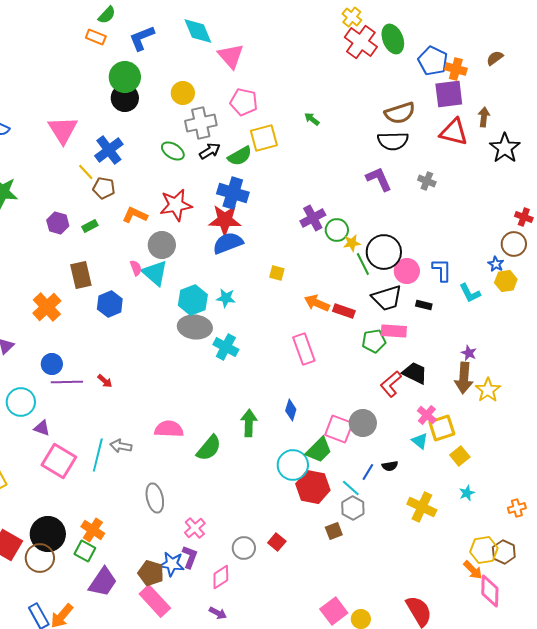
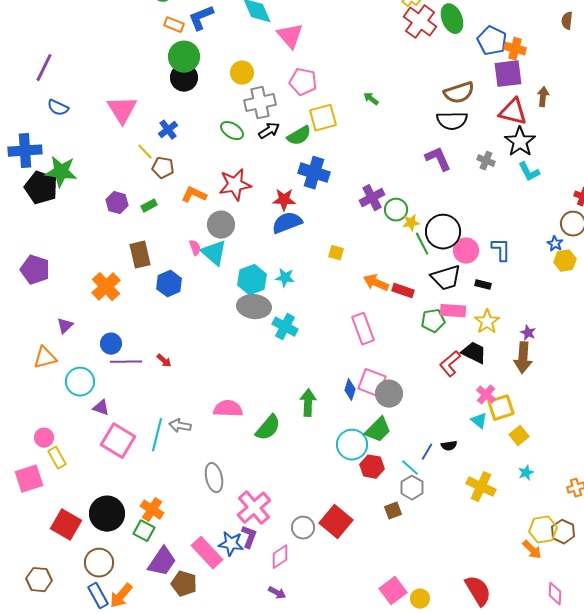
orange rectangle: (96, 37) -> (174, 25), moved
brown semicircle: (495, 58) -> (567, 21), moved, turned -48
black star: (505, 148) -> (520, 142), moved
blue cross: (109, 150) -> (168, 130), size x0.7
blue cross: (233, 193) -> (314, 173), moved
red star: (225, 220) -> (284, 200), size x0.7
cyan L-shape: (470, 293) -> (529, 172), moved
yellow star: (488, 390) -> (487, 322), moved
gray circle: (363, 423) -> (389, 394), moved
pink square: (339, 429) -> (372, 383), moved
red hexagon: (313, 487) -> (372, 467), size x0.7
pink cross: (195, 528) -> (254, 508), size x1.6
red square: (277, 542) -> (336, 522), size x1.8
brown circle: (40, 558) -> (99, 563), moved
brown pentagon: (151, 573) -> (184, 584), moved
pink diamond: (490, 591) -> (555, 594), moved, size x0.7
pink rectangle: (155, 601) -> (207, 553), moved

